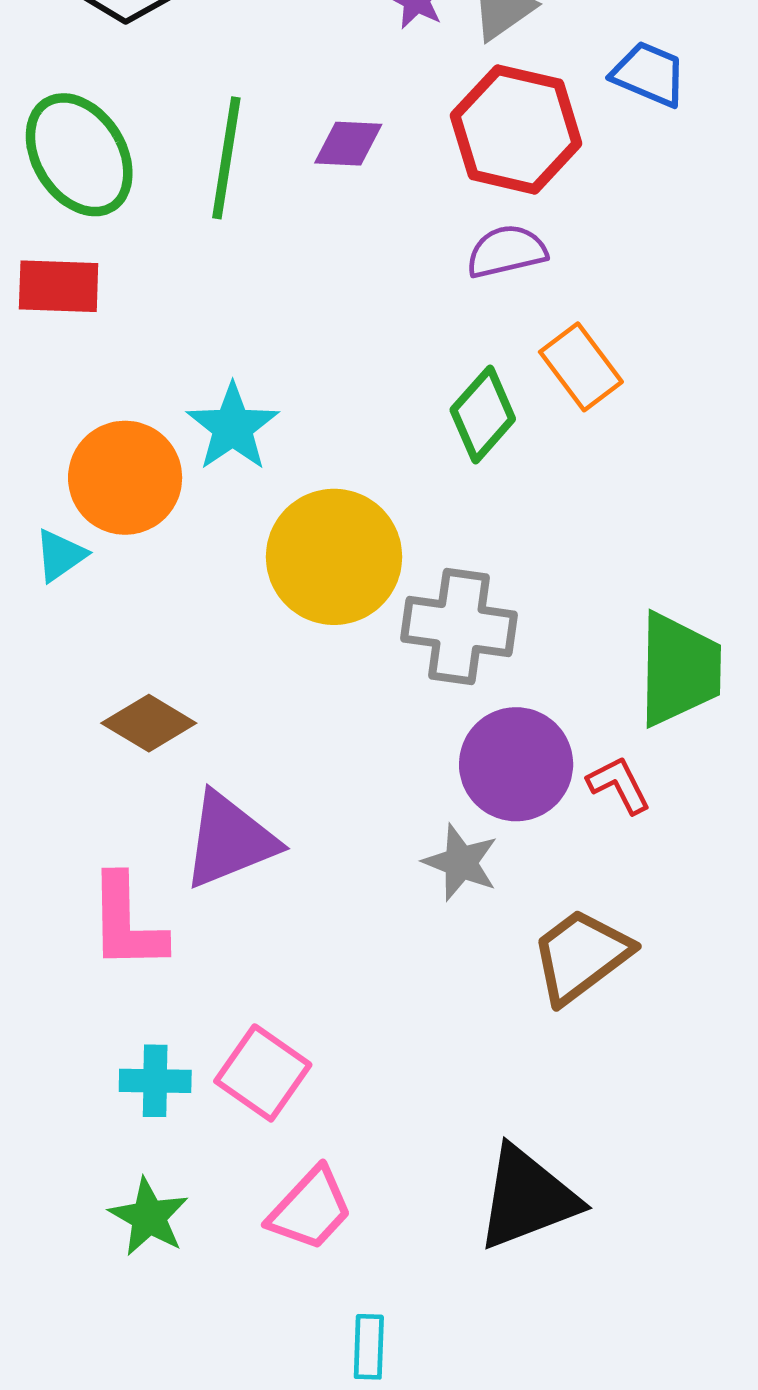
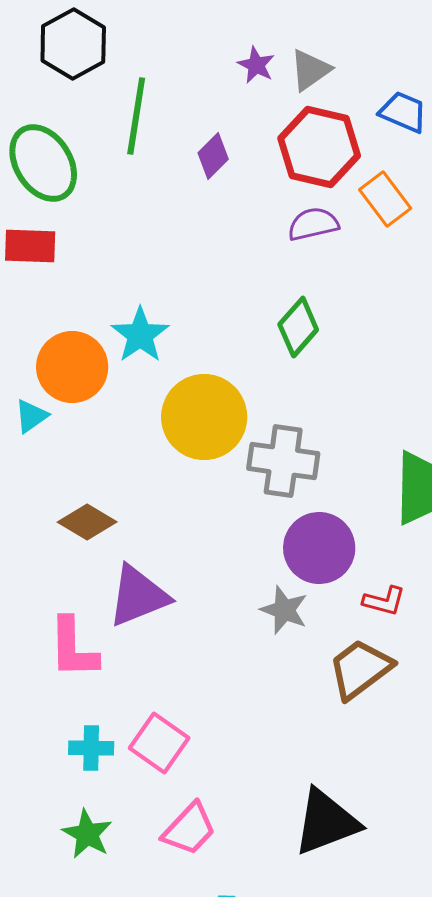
purple diamond: (348, 144) -> (213, 156), turned -48
green line: (226, 158) -> (136, 116), moved
orange rectangle: (581, 367) -> (385, 199), moved
red L-shape: (619, 785) -> (384, 601), moved, turned 132

